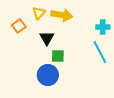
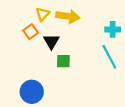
orange square: (19, 26) -> (31, 32), moved
blue circle: (48, 75) -> (32, 92), moved

